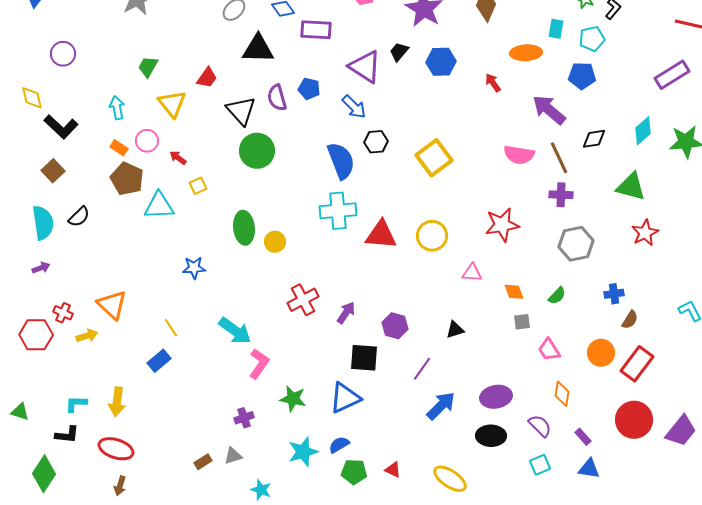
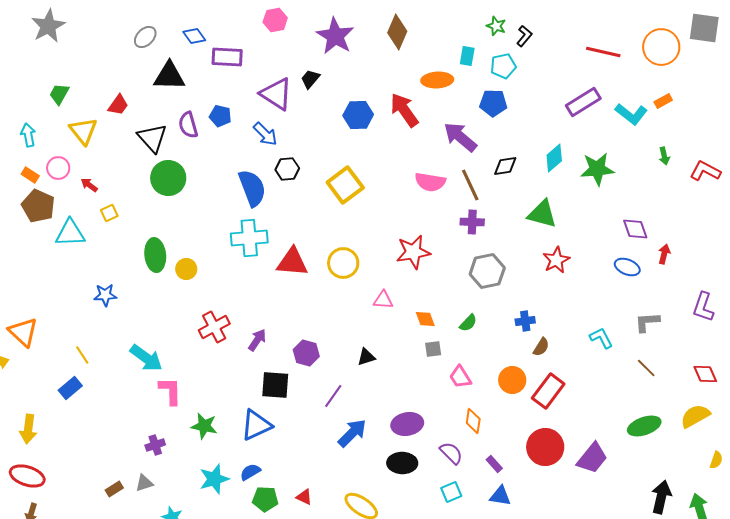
blue hexagon: (441, 62) -> (358, 115), moved
red arrow: (493, 83) -> (404, 110), size x1.8
pink L-shape: (259, 364) -> (170, 391), turned -36

